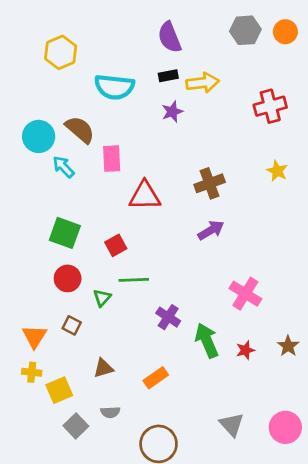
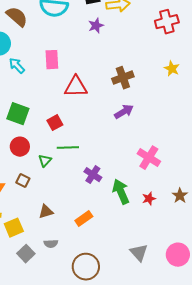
brown semicircle: (80, 130) -> (17, 17), moved

